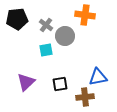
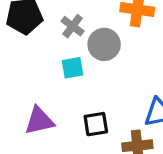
purple triangle: (26, 82) -> (39, 121), turned 30

